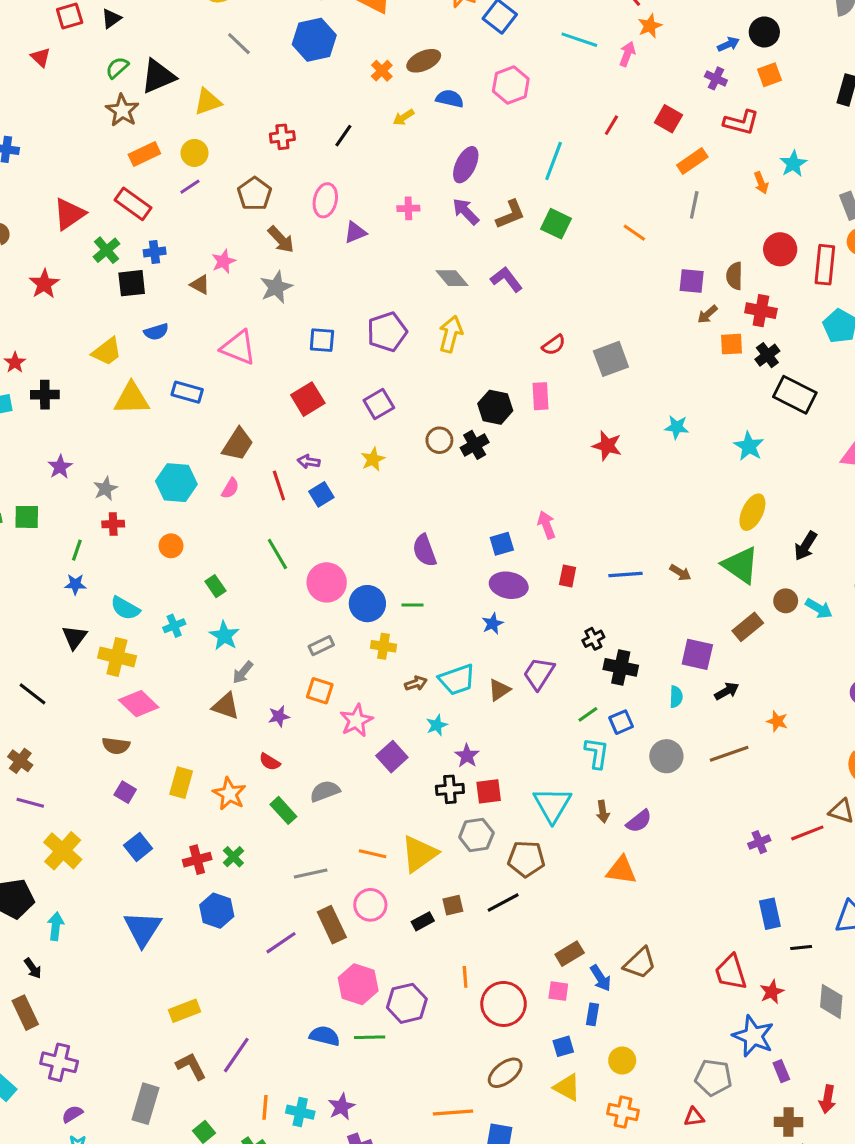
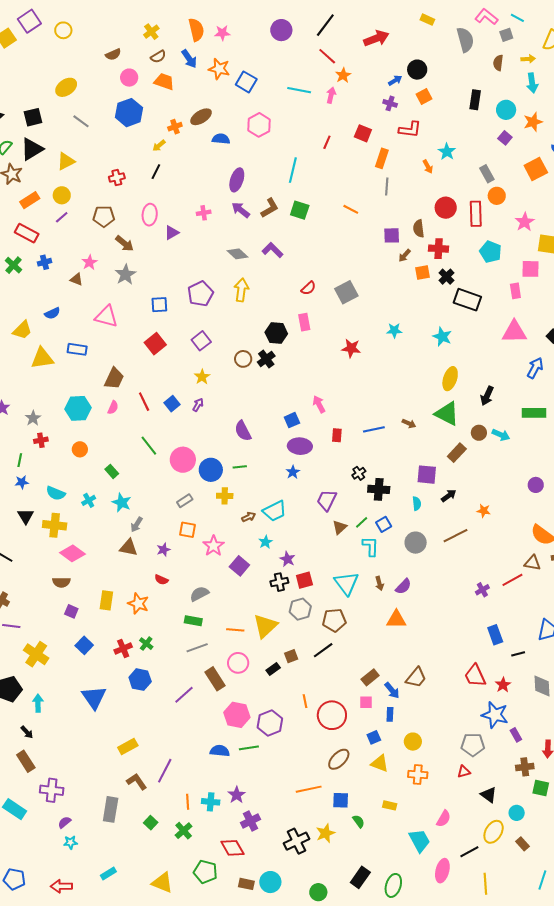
orange cross: (382, 71) -> (175, 127), turned 32
yellow arrow: (404, 117) -> (159, 146), moved
orange rectangle: (692, 161) -> (382, 158), turned -30
brown pentagon: (254, 194) -> (104, 216), turned -30
black square: (132, 283) -> (33, 117), moved
purple arrow: (309, 462) -> (198, 405), moved, turned 120
brown triangle: (499, 690) -> (340, 527), moved
green rectangle: (283, 810) -> (193, 621), moved, turned -30

